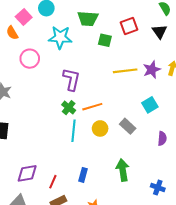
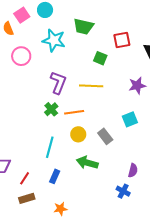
green square: (105, 40) -> (100, 58), moved
yellow line: (125, 71) -> (91, 86), moved
cyan line: (74, 131) -> (50, 147), moved
purple semicircle: (162, 139) -> (133, 170), moved
green arrow: (123, 170) -> (87, 163), moved, turned -75
blue cross: (158, 188) -> (123, 191), moved

